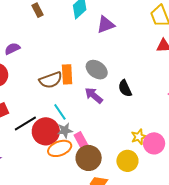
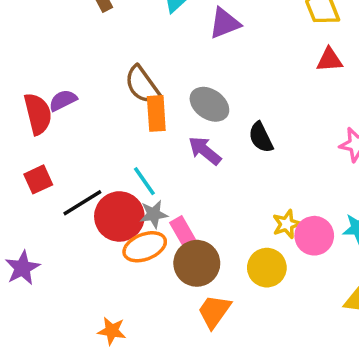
purple semicircle: (12, 49) -> (63, 100), moved
brown semicircle: (51, 80) -> (142, 85), moved, turned 75

